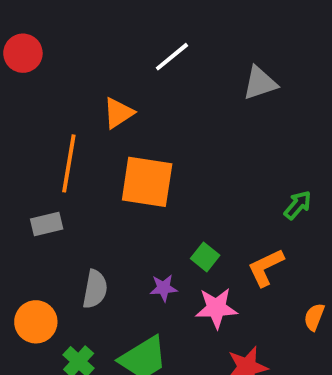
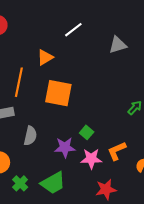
orange L-shape: (266, 267) -> (117, 151), moved
purple star: (164, 288) -> (65, 147), size x1.5
gray semicircle: (95, 289) -> (30, 136), moved

